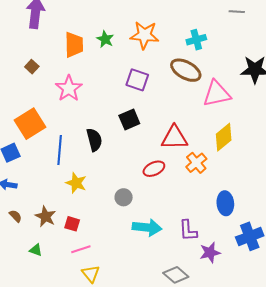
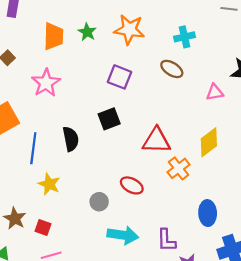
brown ellipse: (186, 70) -> (172, 69), size x0.7
pink triangle: (217, 94) -> (215, 92), moved, size x0.6
red ellipse: (154, 169) -> (132, 185), moved, turned 50

